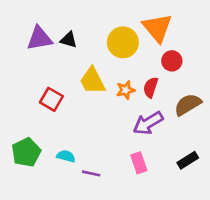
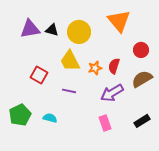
yellow circle: (123, 42) -> (79, 32), moved
red circle: (172, 61) -> (141, 50), moved
purple line: (91, 173) -> (69, 91), moved

